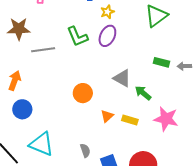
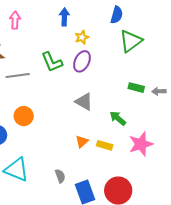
gray triangle: (122, 78) -> (84, 102), moved
orange circle: (83, 93) -> (24, 116), moved
pink star: (166, 119) -> (141, 144), turned -30

